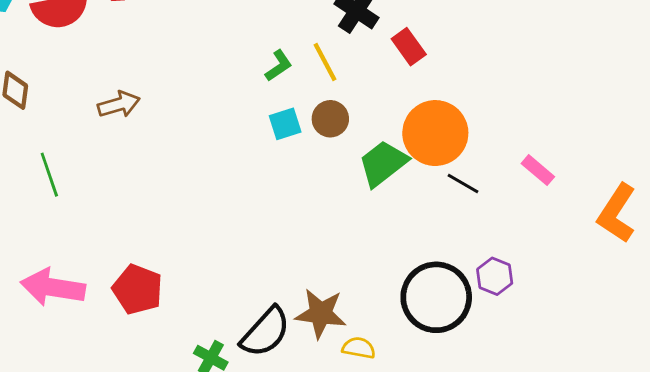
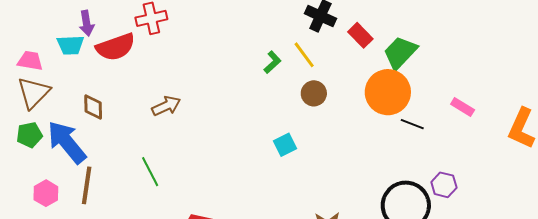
cyan square: (285, 124) -> (285, 145), moved
green trapezoid: (383, 163) -> (400, 53), moved
green line: (49, 175) -> (150, 172), moved

